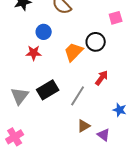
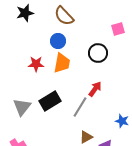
blue circle: (44, 32) -> (58, 41), moved
orange trapezoid: (74, 52) -> (62, 63), moved, turned 145
red arrow: (102, 78) -> (95, 89), moved

